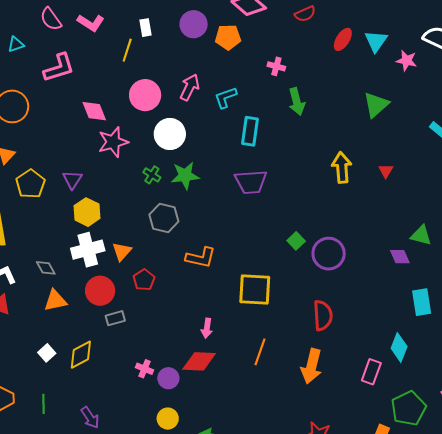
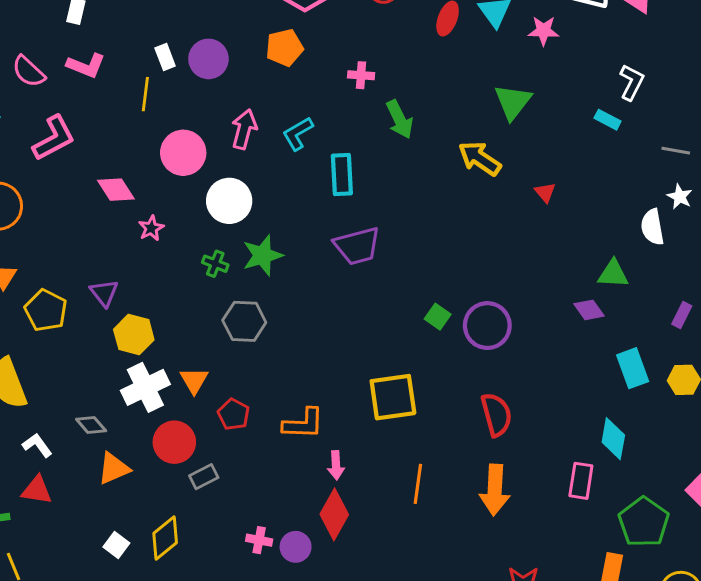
purple circle: (194, 24) -> (208, 59), moved
pink star: (113, 142) -> (151, 228), size x0.6
yellow arrow: (342, 168) -> (480, 158), moved, turned -40
orange L-shape: (201, 258) -> (303, 424), moved
red diamond: (199, 361) -> (334, 514), turned -52

